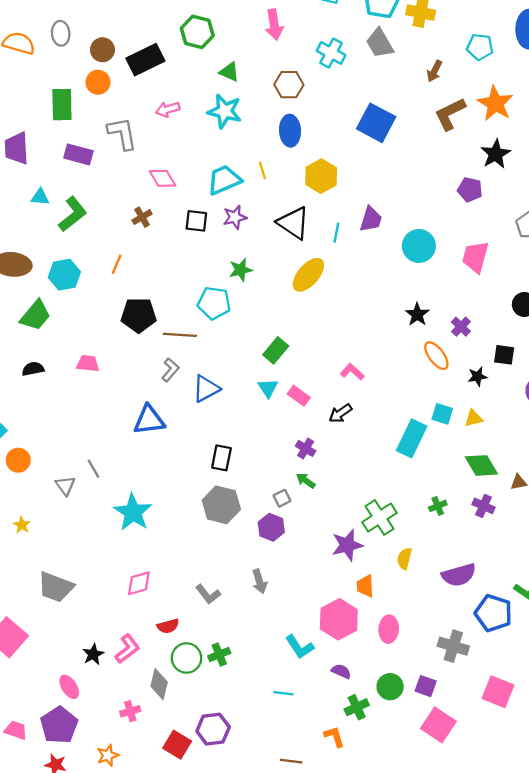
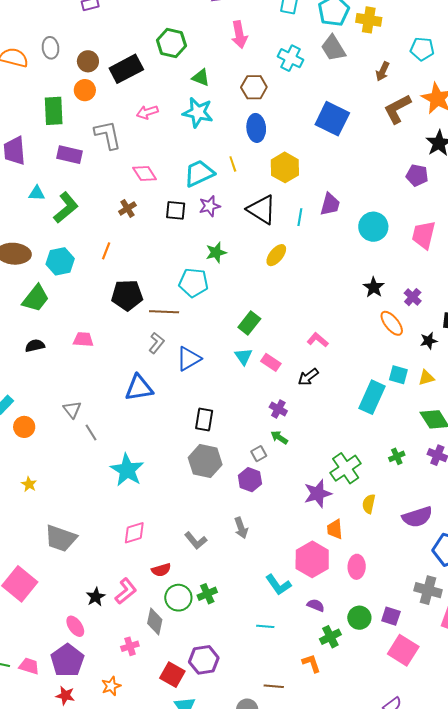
yellow ellipse: (308, 275) -> (276, 255), size x0.7
gray triangle: (65, 486) -> (72, 410), moved
gray cross: (453, 646) -> (428, 590), moved

